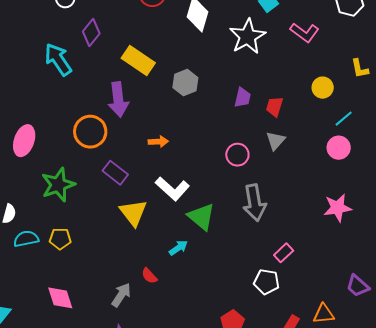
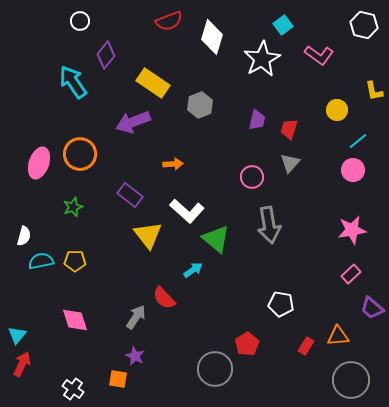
purple arrow: (118, 100) -> (133, 122), turned 76
orange circle: (90, 132) -> (80, 154), moved
green star: (58, 185) -> (73, 207), size x0.6
pink rectangle: (284, 253) -> (351, 274), moved
red semicircle: (149, 276) -> (164, 298), size x1.4

